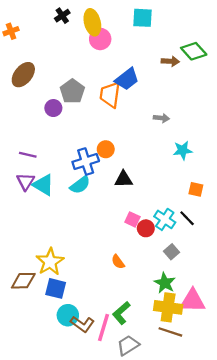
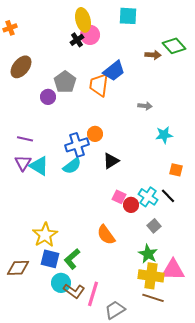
black cross: (62, 16) -> (77, 40), moved
black triangle: (124, 179) -> (111, 161), turned -30
orange semicircle: (118, 262) -> (106, 235), size x1.5
brown diamond: (23, 281) -> (18, 268), moved
green L-shape: (121, 313) -> (72, 259), moved

